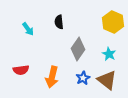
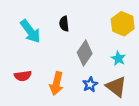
cyan arrow: (28, 29) -> (30, 31), size x1.6

